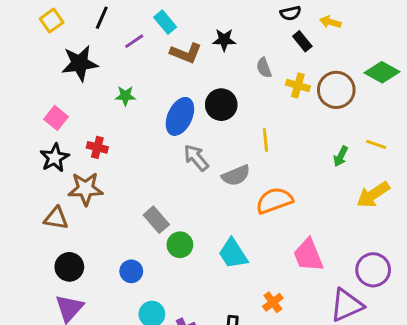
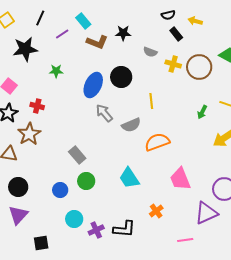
gray semicircle: (264, 68) -> (150, 52), turned -48
brown star: (86, 189) -> (29, 134), turned -30
green circle: (180, 245) -> (86, 181), moved

